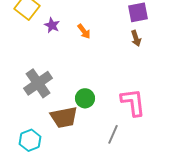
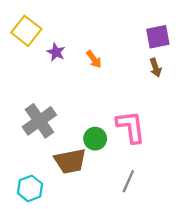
pink L-shape: (133, 102) -> (131, 127), moved

